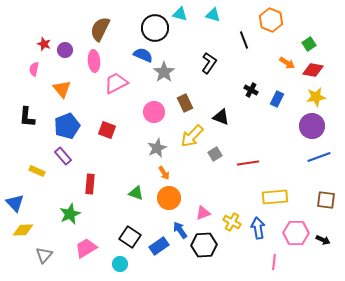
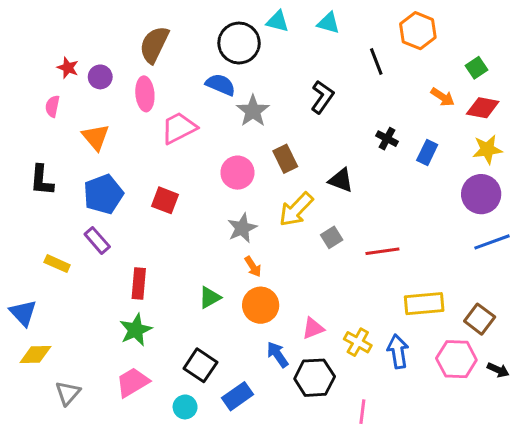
green triangle: (136, 193) -> (210, 297), turned -49
brown square: (326, 200) -> (480, 319), moved, turned 30
green star: (70, 214) -> (136, 330), moved
blue rectangle: (159, 246) -> (237, 396), moved
pink line: (274, 262) -> (362, 412), moved

